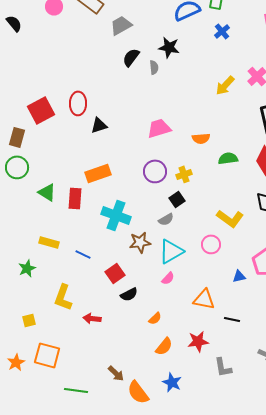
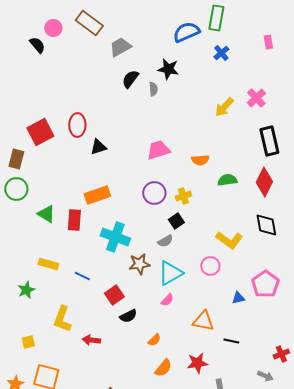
black semicircle: (14, 23) -> (37, 45), moved

